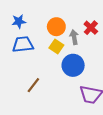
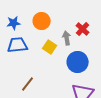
orange circle: (56, 27) -> (42, 21), moved
blue circle: (73, 65) -> (78, 62), moved

